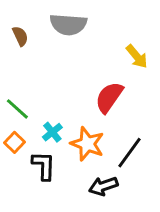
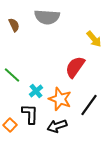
orange square: (14, 142) -> (10, 125), moved
black arrow: (103, 186) -> (57, 126), moved

